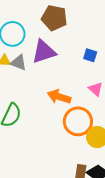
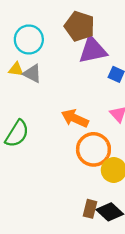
purple triangle: (44, 52) -> (93, 50), moved

